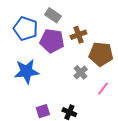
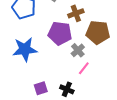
purple pentagon: (52, 41) -> (60, 33), moved
pink line: (103, 89) -> (84, 68), moved

